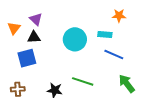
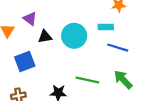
black triangle: (34, 37) -> (45, 37), moved
green arrow: (127, 84) -> (123, 80), moved

